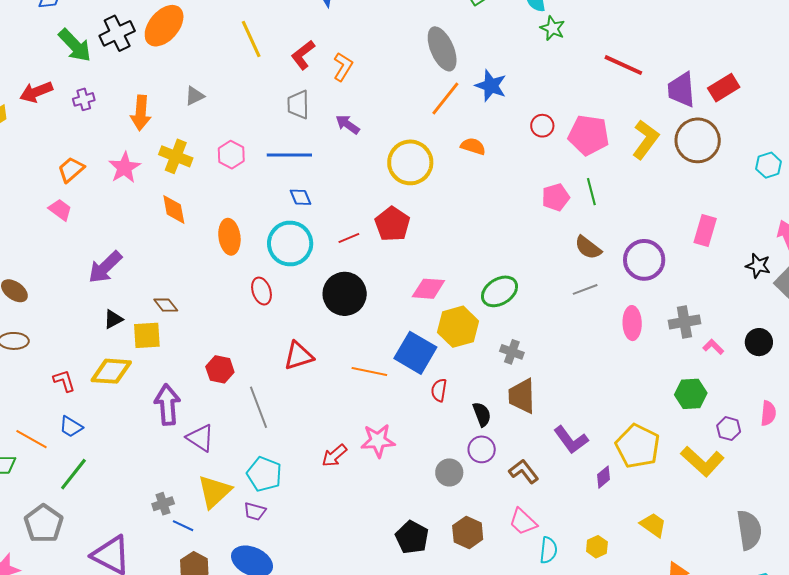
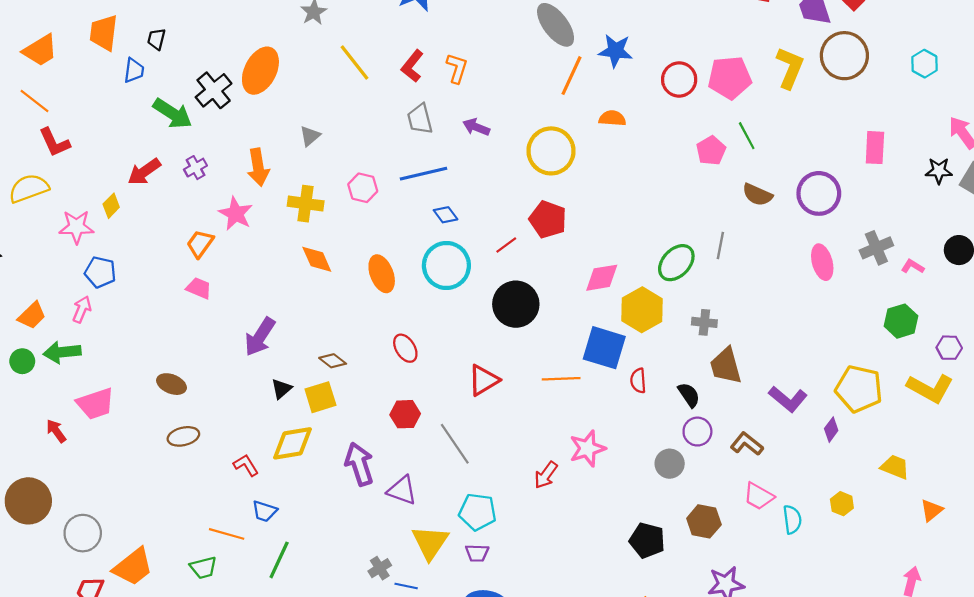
red circle: (542, 126) -> (679, 79), size x1.4
pink star: (125, 168) -> (236, 214), moved
gray line: (585, 289) -> (720, 245), moved, turned -45
red ellipse: (261, 291) -> (405, 348), moved

